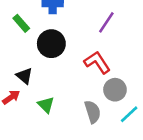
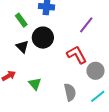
black triangle: (24, 76) -> (22, 47), moved
gray circle: (115, 90) -> (95, 71), moved

